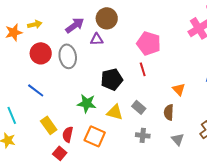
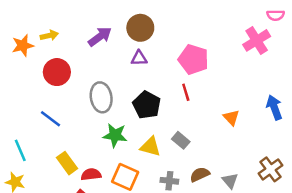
purple triangle: (97, 39) -> (139, 58), moved
gray ellipse: (68, 56) -> (101, 97), moved
black pentagon: (112, 79) -> (147, 105), turned -30
brown semicircle: (169, 112) -> (200, 174), moved, turned 63
red semicircle: (68, 134) -> (91, 174), turned 70
gray cross: (143, 135) -> (169, 181), moved

